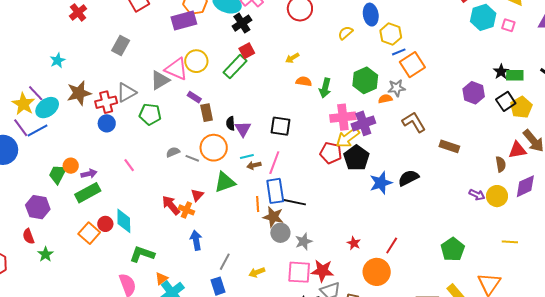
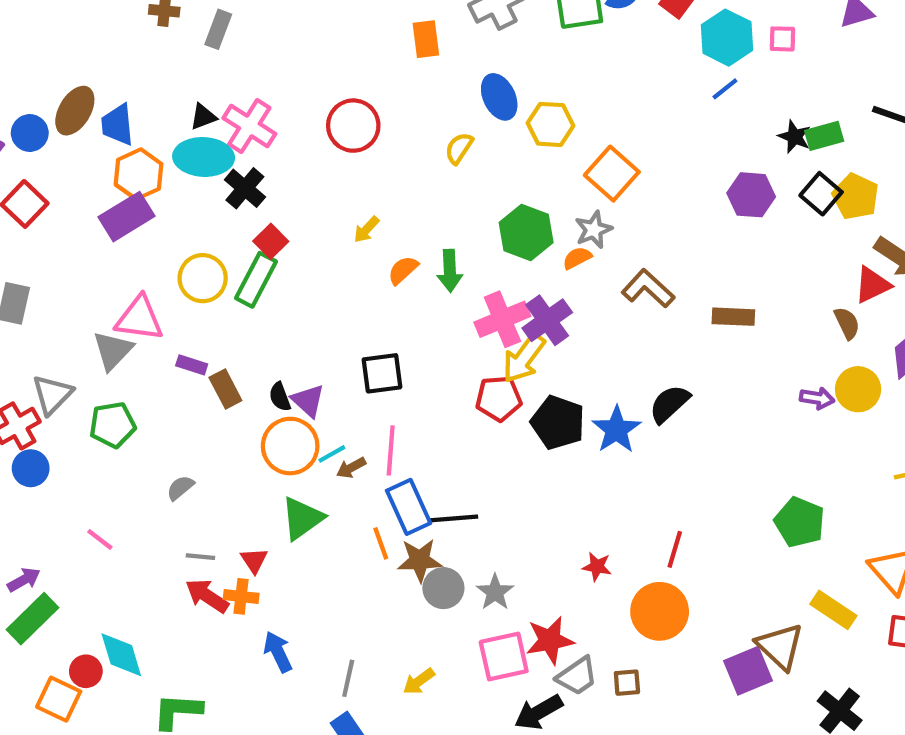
blue line: (399, 52) -> (725, 89), moved
yellow circle: (196, 61) -> (203, 278), moved
orange semicircle: (304, 81) -> (403, 270), turned -35
orange circle: (214, 148) -> (290, 446), moved
gray line: (192, 158) -> (200, 557), moved
black pentagon: (356, 158) -> (558, 422), moved

